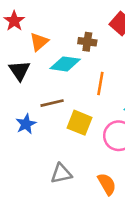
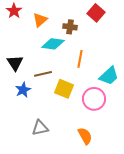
orange triangle: (39, 42) -> (40, 20), moved
black triangle: (19, 70) -> (15, 63), moved
gray triangle: (61, 174) -> (40, 128), moved

